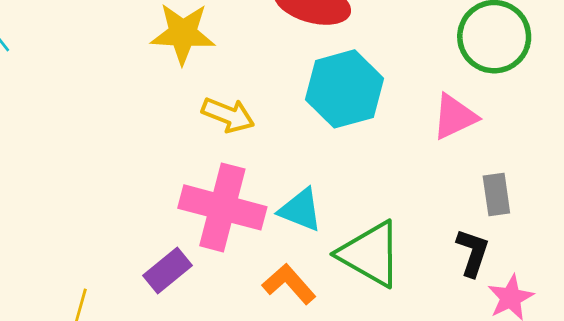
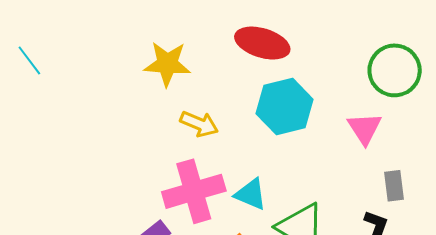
pink triangle: (455, 117) -> (365, 128), turned -39
pink cross: (222, 207) -> (194, 191), turned -32

